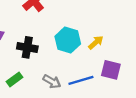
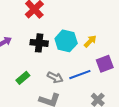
black cross: (27, 47) -> (39, 43), moved
purple square: (111, 70) -> (105, 64), turned -30

